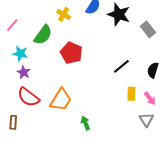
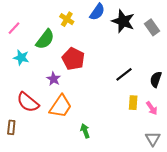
gray rectangle: (148, 29) -> (152, 27), moved
purple star: (24, 72) -> (54, 79), moved
gray triangle: (146, 120) -> (153, 139), moved

